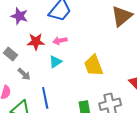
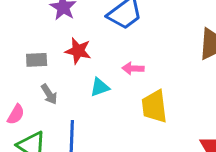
pink arrow: (60, 41) -> (133, 68), moved
gray rectangle: (10, 54) -> (37, 60), turned -56

